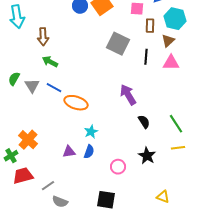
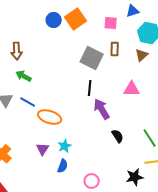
brown rectangle: (150, 26) -> (115, 49), moved
black line: (146, 57) -> (90, 88), moved
pink triangle: (171, 63) -> (132, 89), moved
purple triangle: (69, 152) -> (43, 149), moved, turned -48
black star: (147, 156) -> (135, 177), moved, turned 30

